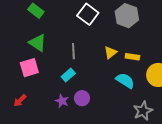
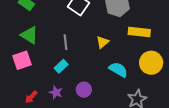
yellow rectangle: (132, 57) -> (139, 32), moved, size x1.5
purple circle: (82, 98) -> (84, 90), moved
red arrow: (20, 101) -> (31, 97), moved

